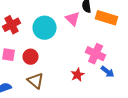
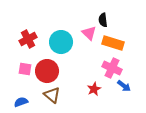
orange rectangle: (107, 18) -> (113, 43), moved
red circle: (31, 57) -> (47, 71), size x1.5

